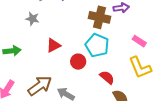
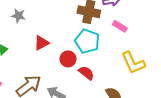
pink rectangle: (139, 41) -> (120, 26), moved
red semicircle: (107, 77) -> (86, 73), moved

